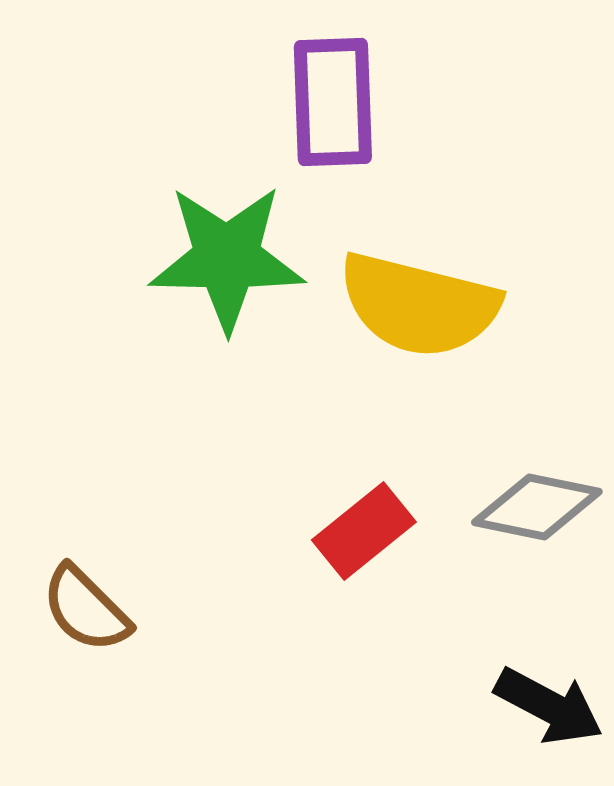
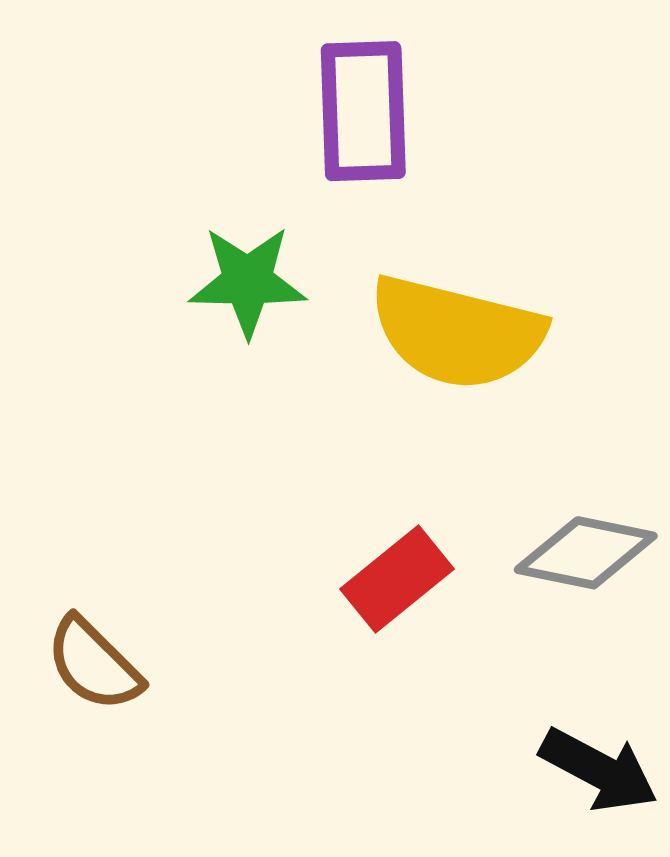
green star: (227, 258) -> (248, 281), size x0.7

